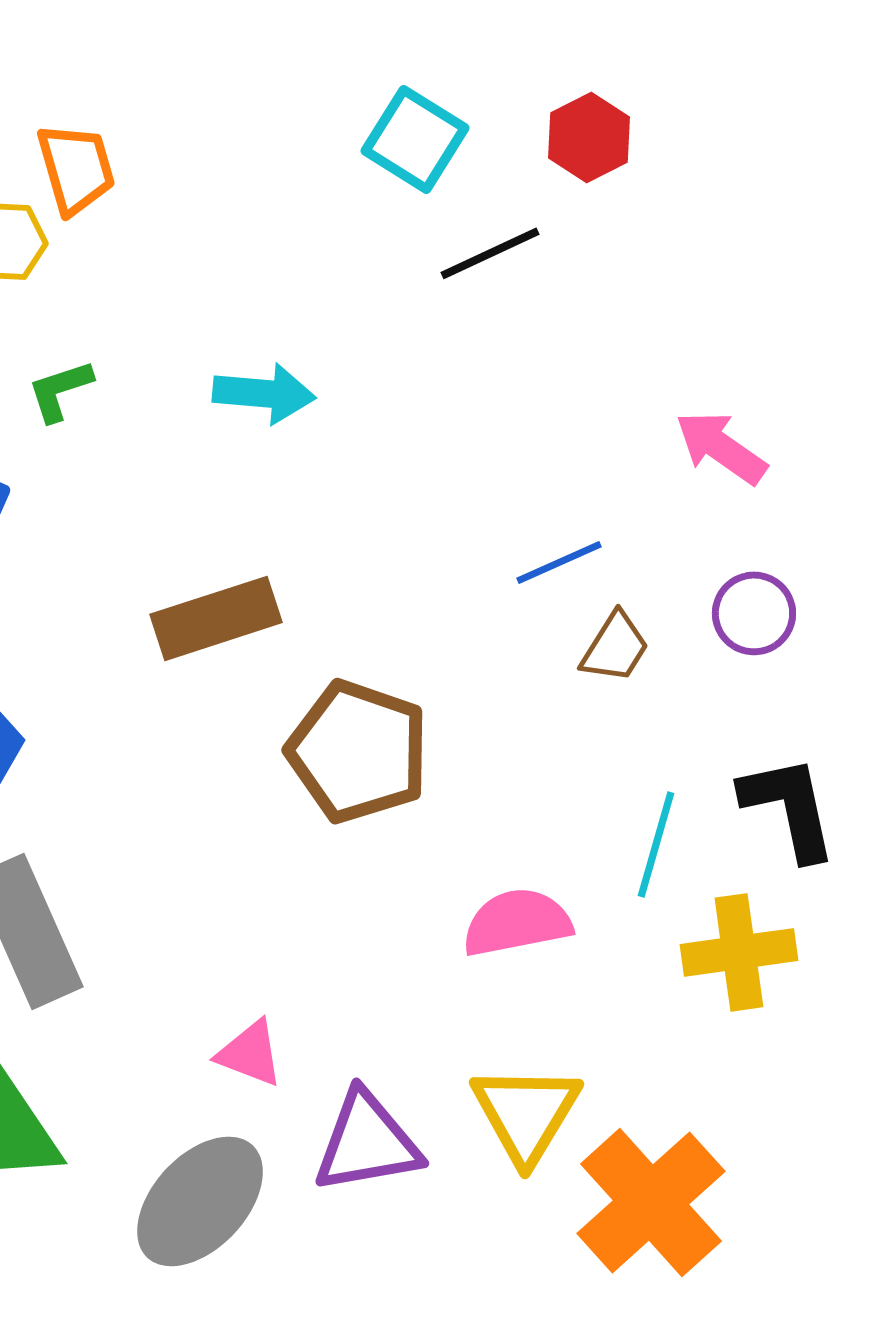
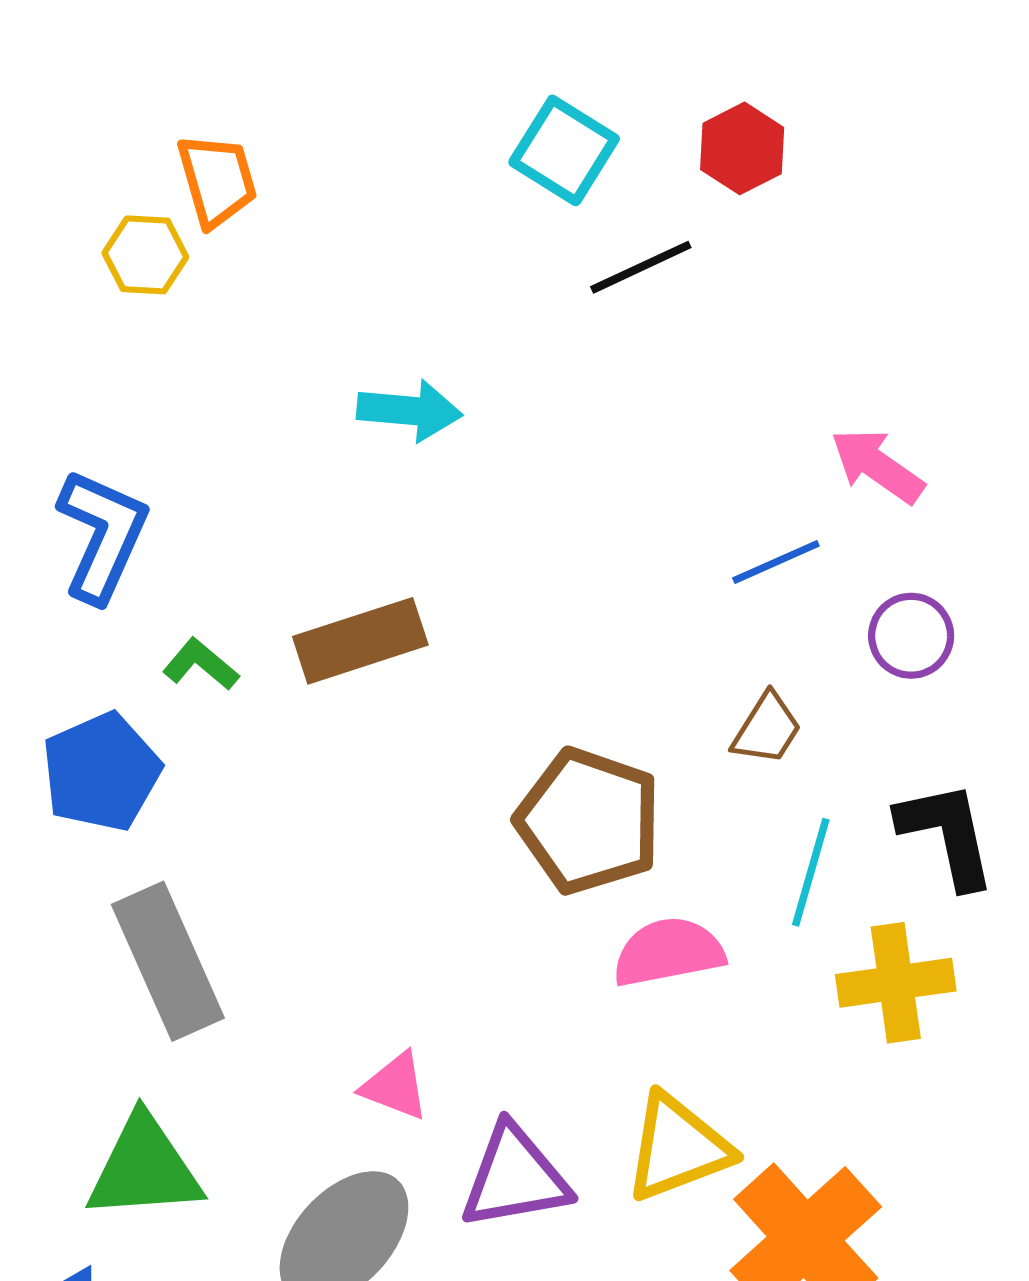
green L-shape: (60, 390) -> (201, 664), moved, turned 58
blue line: (559, 562) -> (776, 562), moved
brown trapezoid: (615, 647) -> (767, 729), moved
brown pentagon: (358, 751) -> (589, 821), moved
yellow triangle: (526, 1113) -> (678, 1148), turned 38

